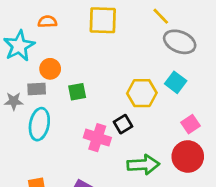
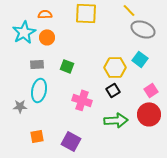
orange circle: (50, 69) -> (47, 37), moved
green square: (77, 92) -> (67, 66), turned 32
gray star: (14, 101) -> (20, 106), moved
black square: (123, 124) -> (113, 90), moved

